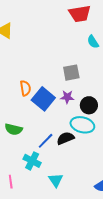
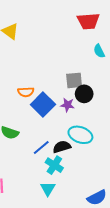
orange semicircle: (25, 88) -> (26, 92), turned 91
black circle: (89, 105) -> (84, 94), moved
cyan cross: (32, 161) -> (54, 165), moved

